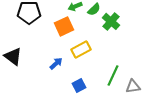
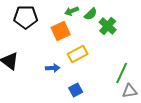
blue arrow: (56, 63) -> (53, 68), turned 40
green line: (113, 75) -> (122, 73), moved

